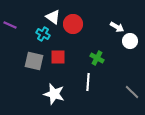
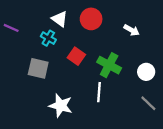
red circle: (73, 24) -> (91, 19), moved
white circle: (130, 41) -> (146, 72), moved
red square: (58, 57) -> (76, 56), moved, turned 35
green cross: (97, 58) -> (109, 65), size x1.5

